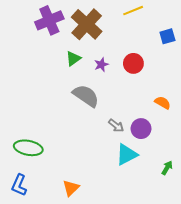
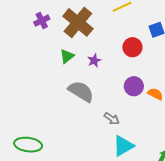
purple cross: (49, 20) -> (42, 21), size x0.6
red circle: (133, 63) -> (132, 47), moved
purple circle: (141, 129) -> (134, 86), moved

